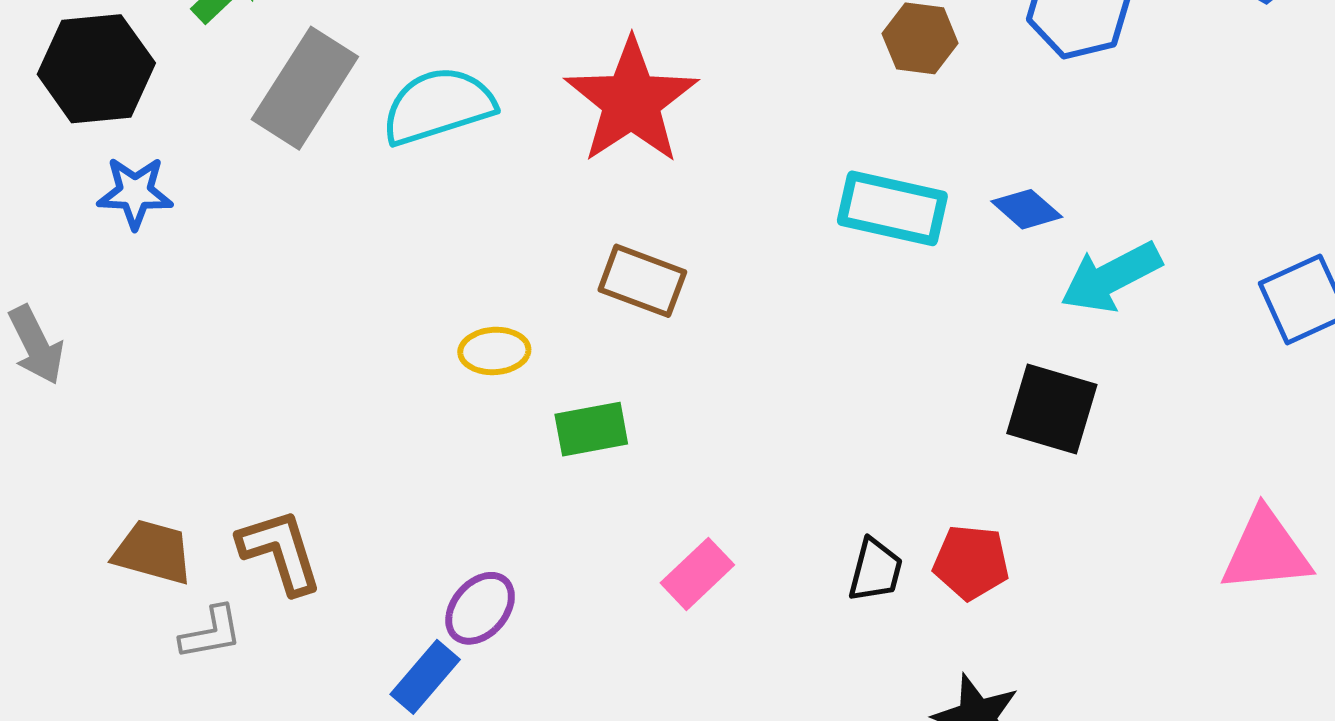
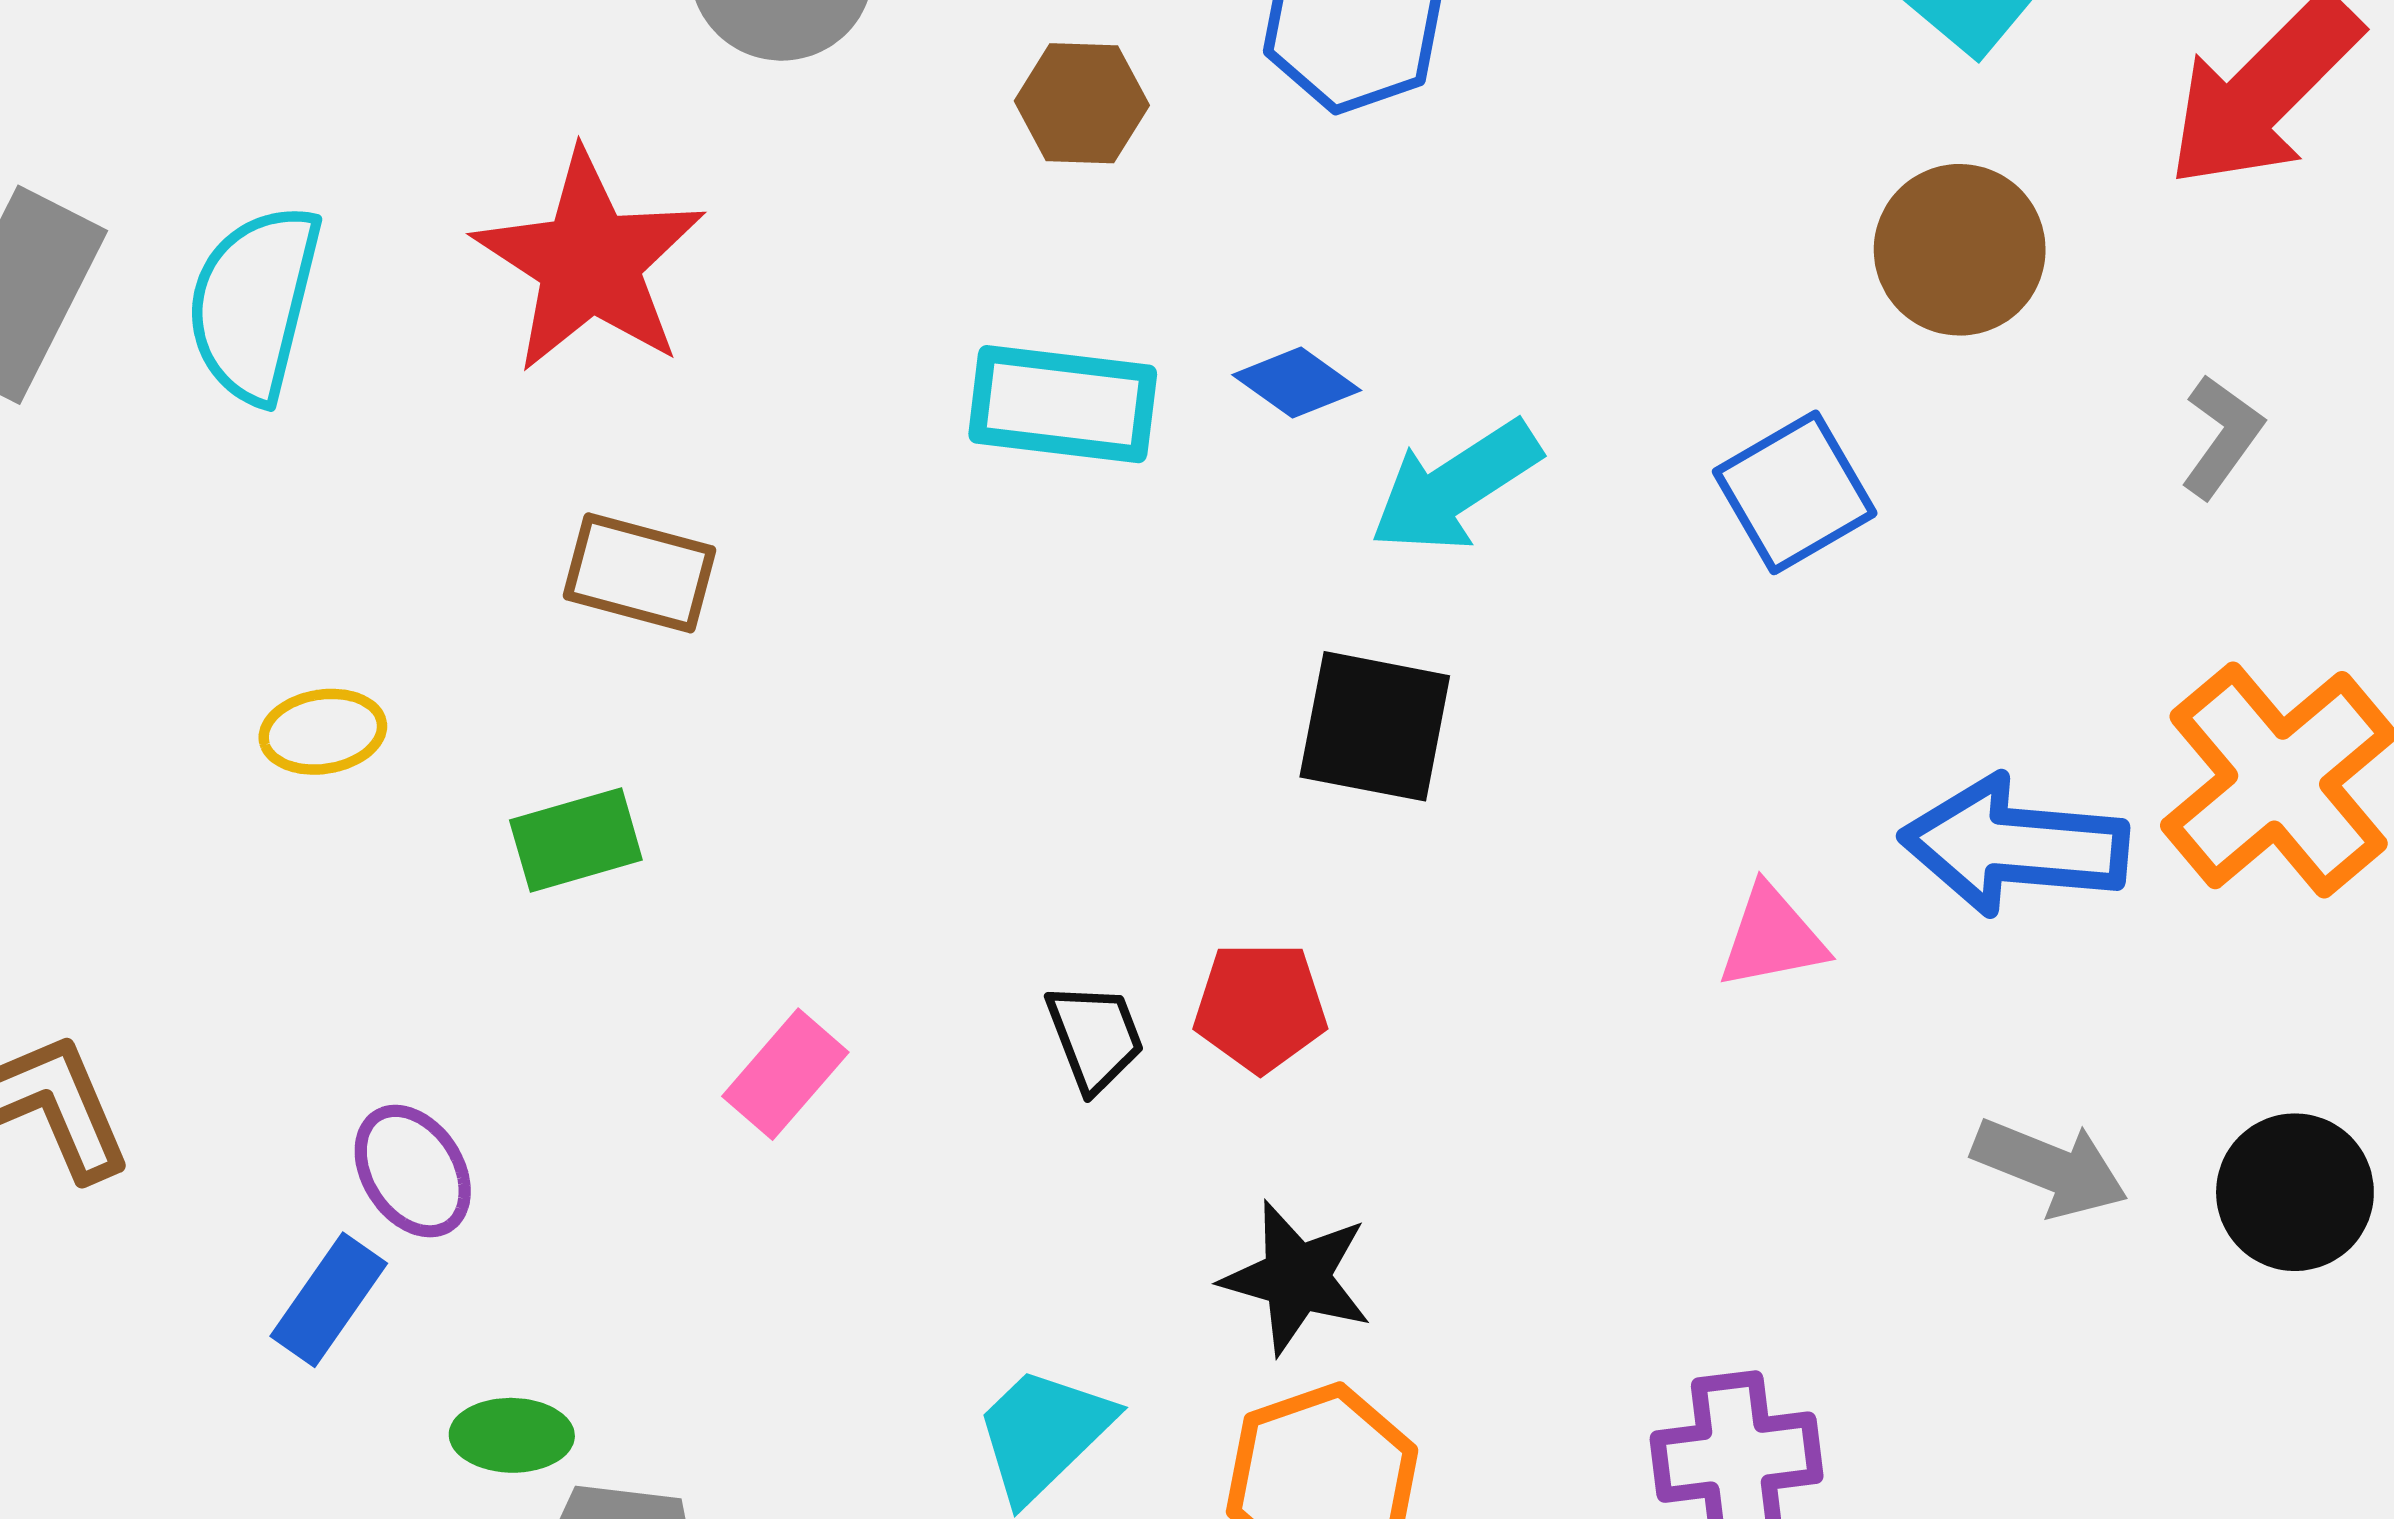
cyan semicircle: (438, 106) -> (254, 303), turned -53
yellow ellipse: (494, 351) -> (323, 732), moved
pink triangle: (1266, 551) -> (1772, 937), size x0.7
black trapezoid: (875, 570) -> (1095, 1037), turned -30
purple ellipse: (480, 608) -> (413, 1171), turned -68

